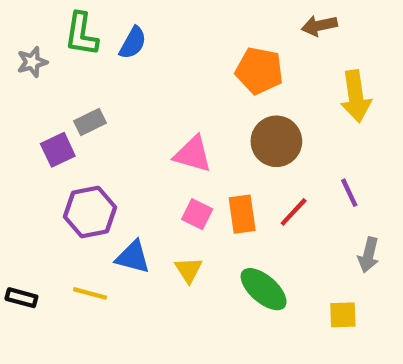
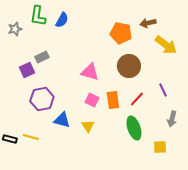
brown arrow: (319, 26) -> (148, 23), moved
yellow arrow: (356, 96) -> (166, 45), turned -45
green ellipse: (264, 289) -> (134, 128), moved, turned 30
yellow line: (90, 293) -> (31, 137), moved

